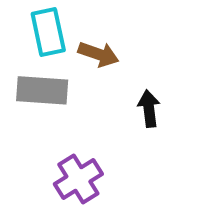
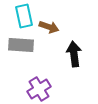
black arrow: (149, 109) -> (74, 54), size x1.4

